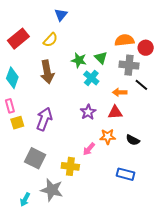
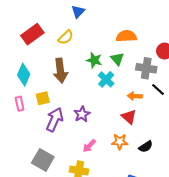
orange semicircle: (124, 40) -> (126, 36), moved
purple star: (88, 112) -> (82, 114), moved
red triangle: (115, 112) -> (129, 117), turned 42
yellow square: (17, 123) -> (43, 98), moved
black semicircle: (133, 140) -> (146, 147), turned -64
pink arrow: (89, 149) -> (89, 146), moved

